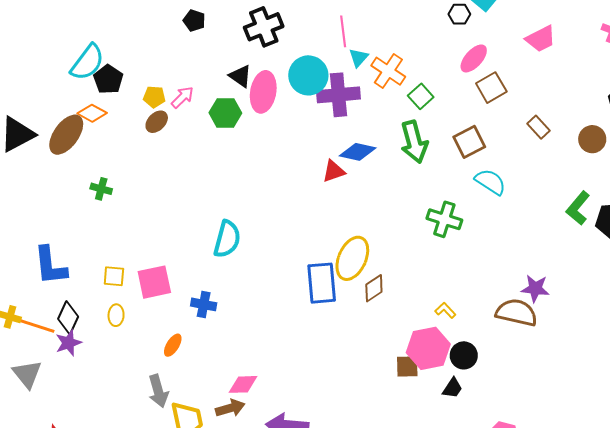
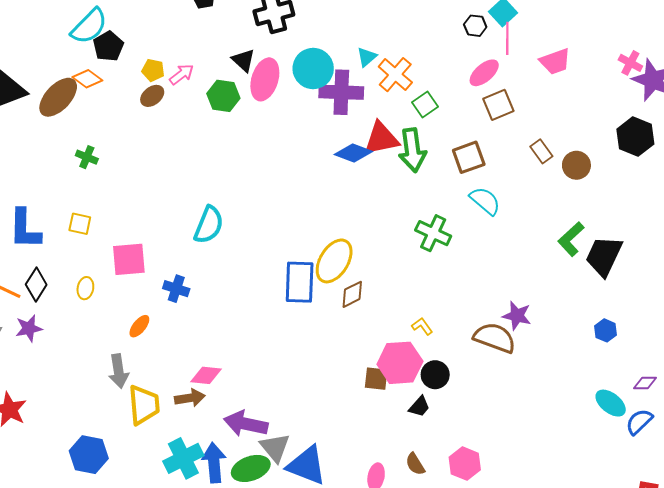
pink line: (343, 31) -> (507, 38), moved
brown circle: (592, 139) -> (576, 165), moved
red triangle: (334, 171) -> (381, 139), moved, size x1.5
yellow square: (114, 276) -> (80, 224), moved
purple star: (68, 343) -> (29, 328), moved

